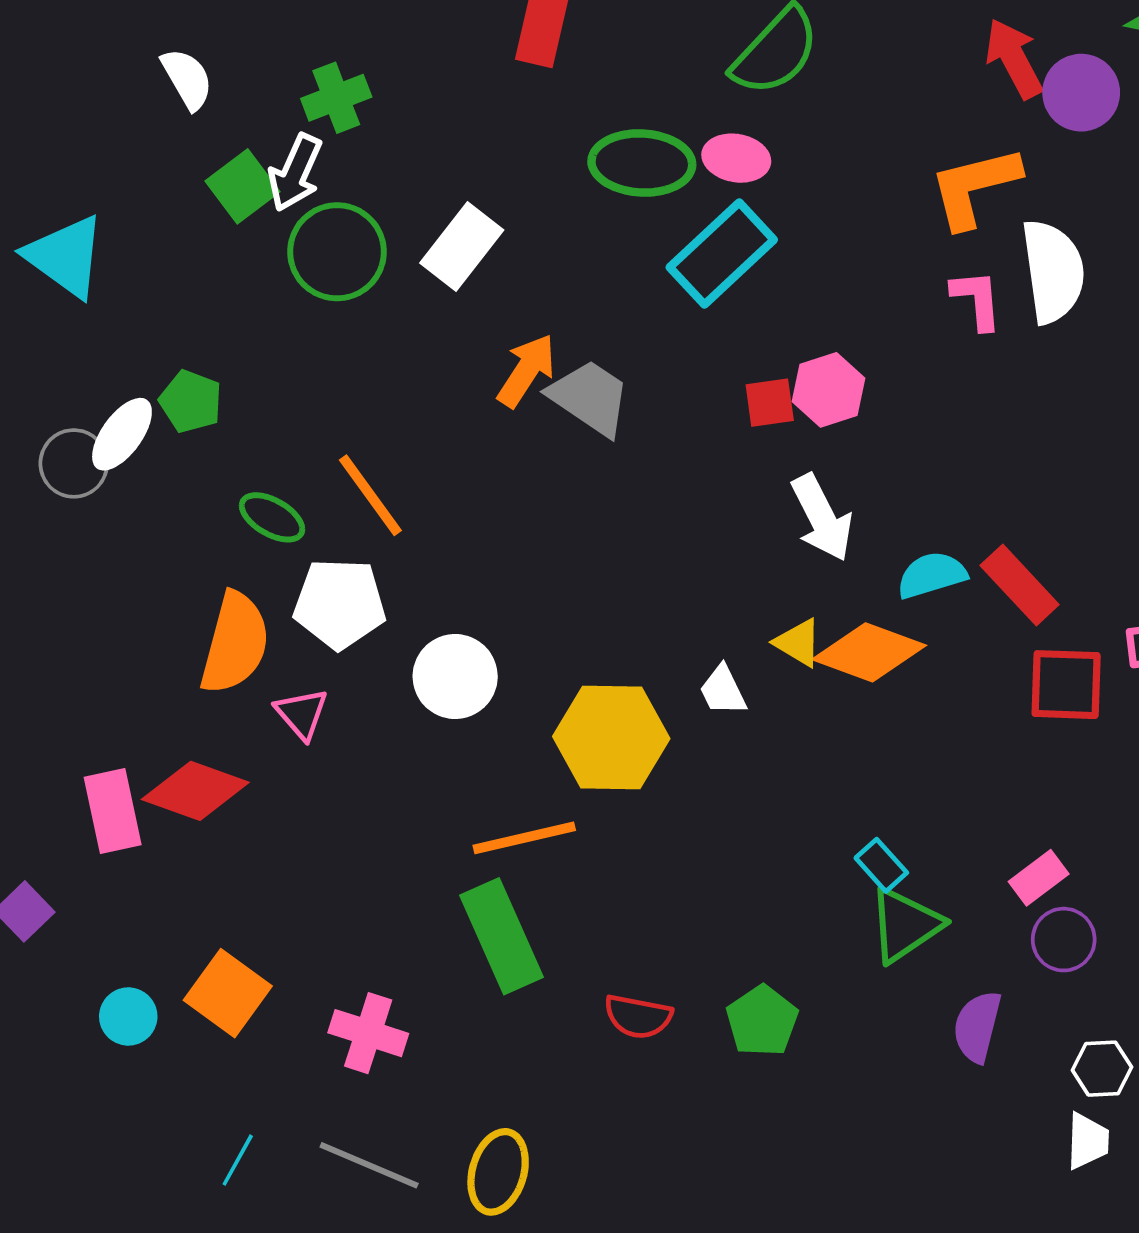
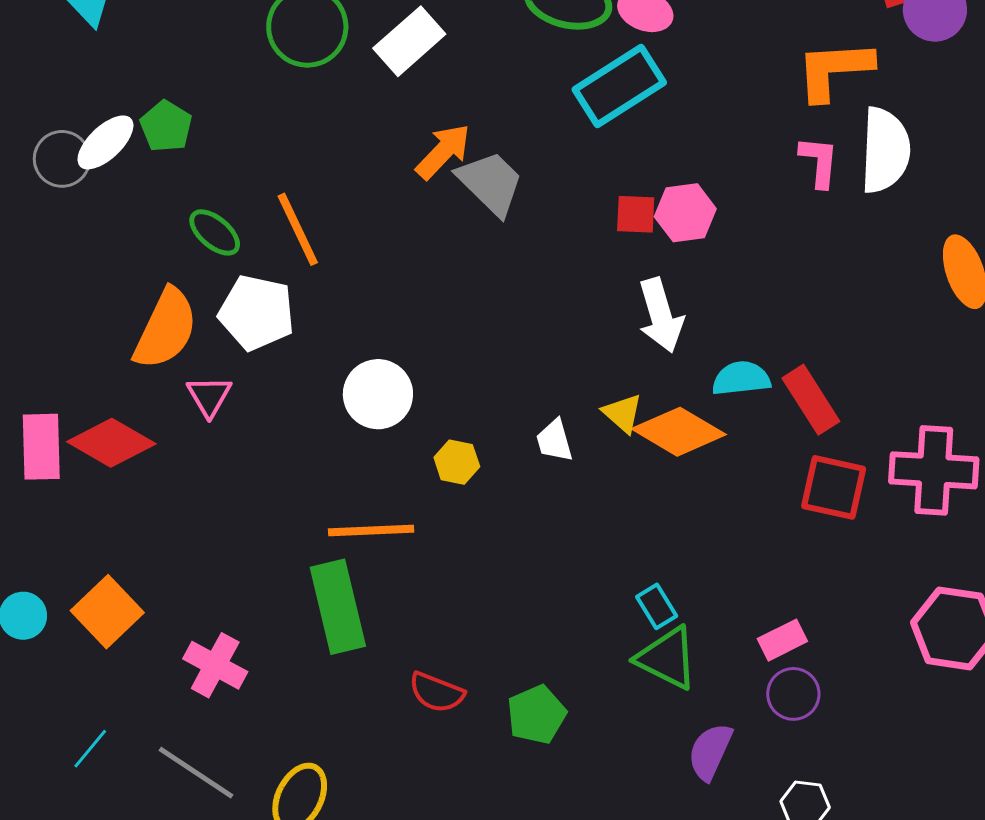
white circle: (455, 676) -> (378, 394), moved
yellow hexagon: (611, 737) -> (457, 462), size x0.5
green triangle: (905, 925) -> (667, 658), turned 50

